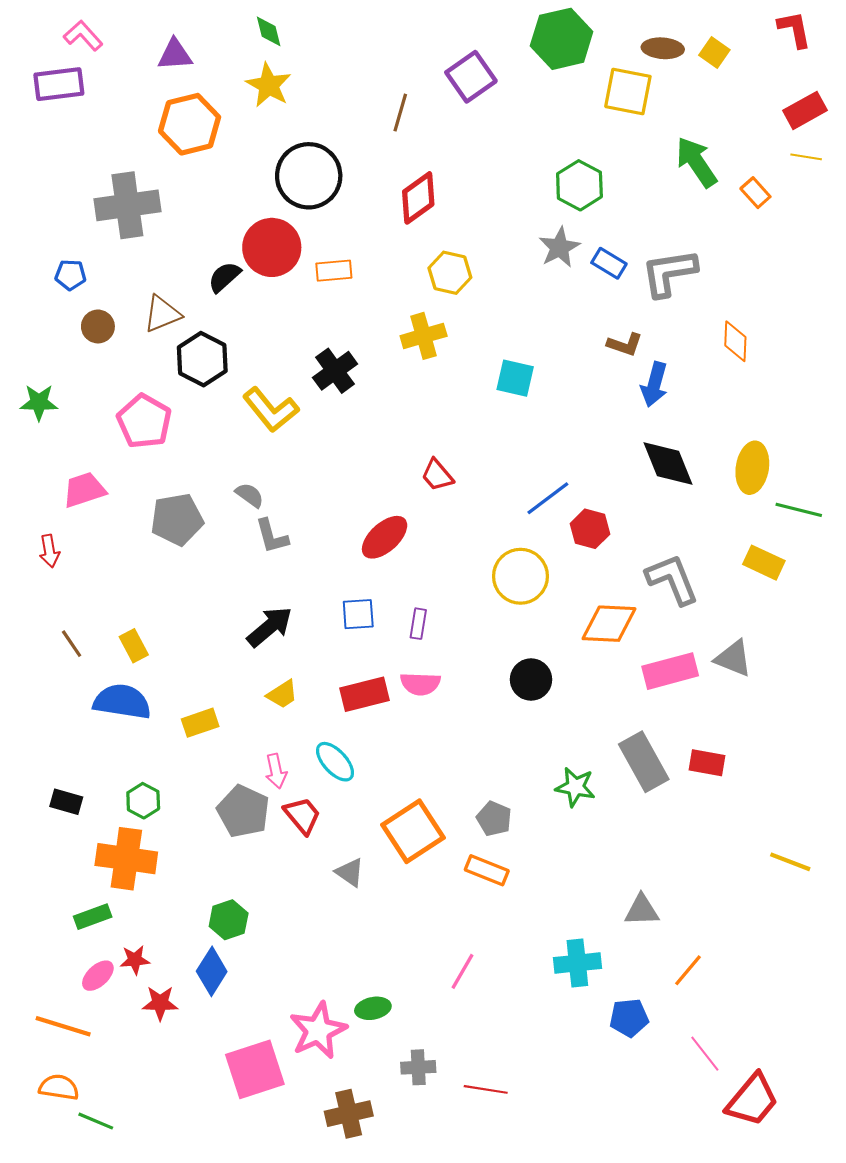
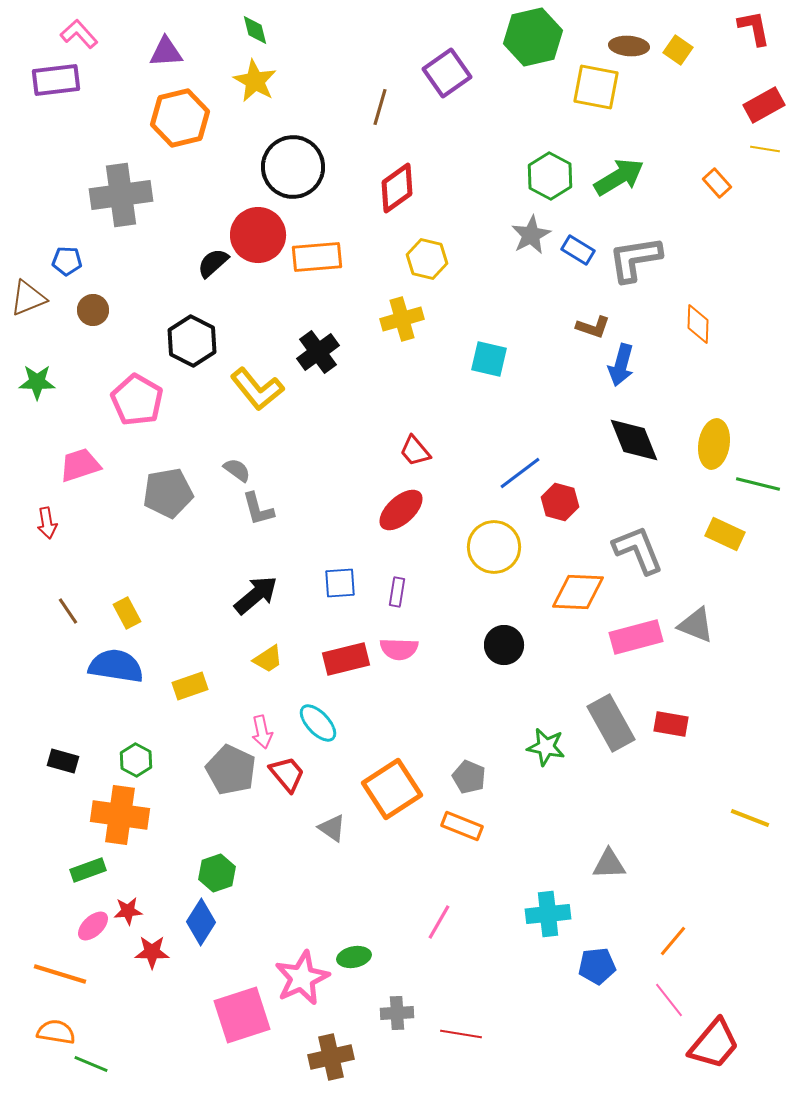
green arrow: (696, 162) -> (619, 177), moved, turned 93
orange rectangle: (334, 271) -> (317, 257), size x1.4
brown triangle: (162, 314) -> (28, 298), moved
red ellipse: (385, 537) -> (401, 510), moved
orange line: (688, 970) -> (673, 941), moved

